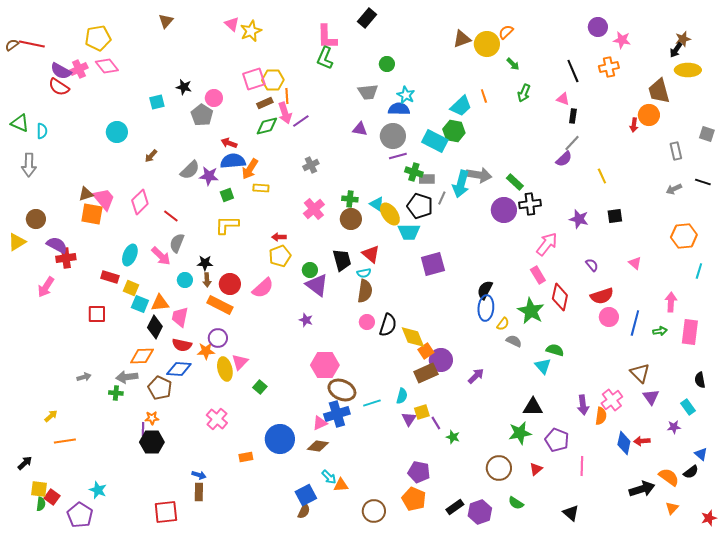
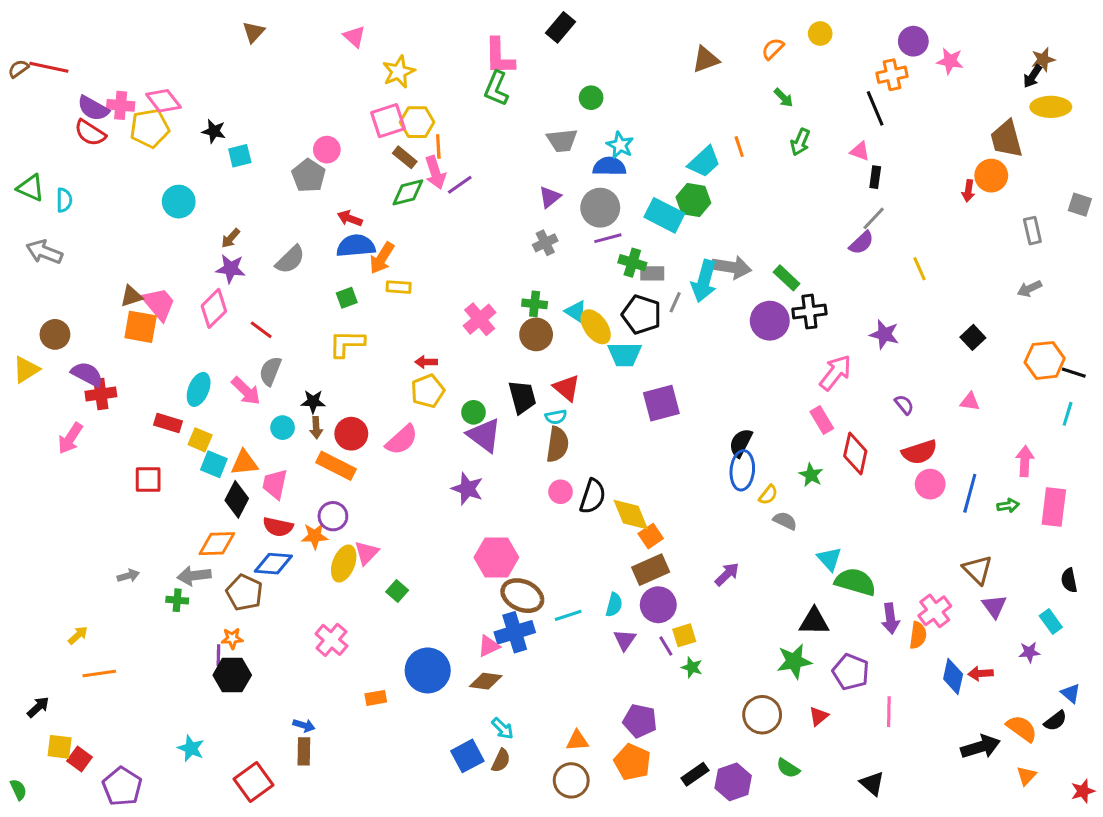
yellow star: (251, 31) -> (399, 72), moved
yellow pentagon: (98, 38) -> (150, 128), moved
yellow circle: (487, 44) -> (820, 34), moved, size x0.6
orange cross: (609, 67) -> (892, 75), moved
pink cross: (79, 69) -> (121, 105), turned 30
black star: (184, 87) -> (214, 131), moved
brown rectangle: (265, 103) -> (405, 157), turned 63
purple triangle: (360, 129) -> (550, 197), turned -49
gray arrow: (29, 165) -> (44, 252), turned 110
gray cross: (311, 165) -> (545, 243), moved
purple star: (209, 176) -> (231, 269), moved
black line: (703, 182) -> (1074, 373), moved
black square: (615, 216) -> (973, 337), moved, turned -35
pink triangle: (635, 263) -> (970, 402), turned -32
green star: (531, 311) -> (811, 475), size x0.6
purple star: (306, 320) -> (467, 489), size x1.5
green semicircle: (555, 350) -> (855, 582), moved, size x1.5
purple circle: (441, 360) -> (658, 605), moved
yellow ellipse: (225, 369) -> (344, 564), turned 35
yellow square: (422, 412) -> (684, 635), moved
orange triangle: (341, 485) -> (577, 741), moved
cyan star: (98, 490) -> (191, 748), moved
green semicircle: (41, 504) -> (18, 790), moved, turned -32
brown semicircle: (304, 511) -> (501, 761), moved
red square: (166, 512) -> (254, 782), turned -30

